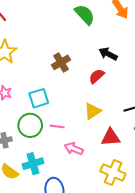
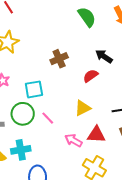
pink line: (57, 126) -> (48, 118), turned 32
pink arrow: (74, 149) -> (73, 140), moved

